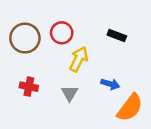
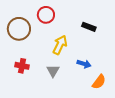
red circle: (62, 33) -> (46, 15), moved
orange semicircle: (130, 108) -> (99, 82), size x0.7

